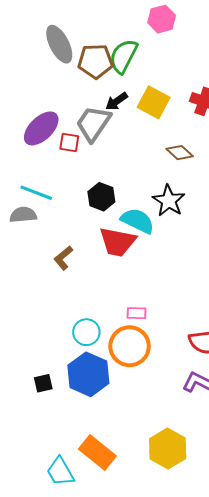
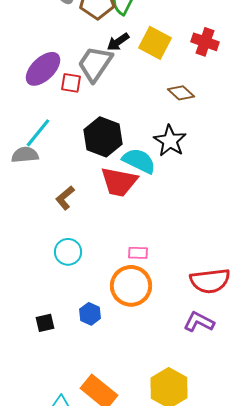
cyan line: (36, 193) -> (38, 133), turned -72
black hexagon: (101, 197) -> (103, 137), size x1.4
cyan circle: (86, 332) -> (68, 252), moved
blue hexagon: (88, 374) -> (90, 314), size x0.5

